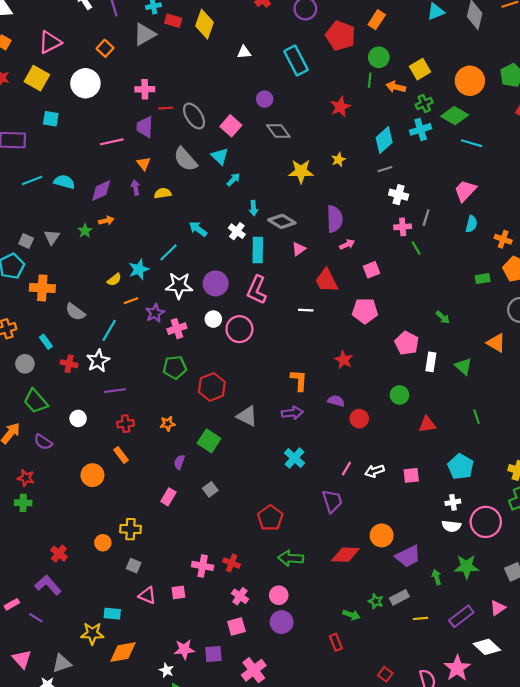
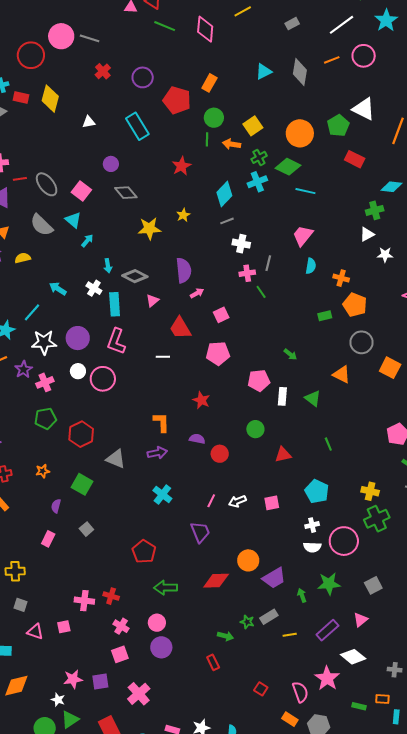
pink pentagon: (407, 343) -> (259, 381), turned -30

